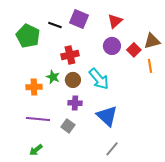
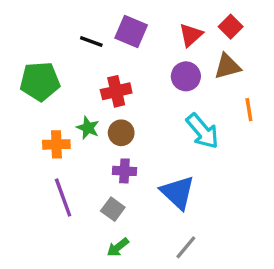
green pentagon: (28, 36) -> (40, 81), moved, turned -30
brown triangle: (152, 41) -> (227, 66), moved
red square: (134, 50) -> (231, 27), moved
cyan arrow: (99, 79) -> (202, 131), moved
purple line: (38, 119) -> (63, 197), turned 65
green arrow: (36, 150) -> (118, 247), moved

